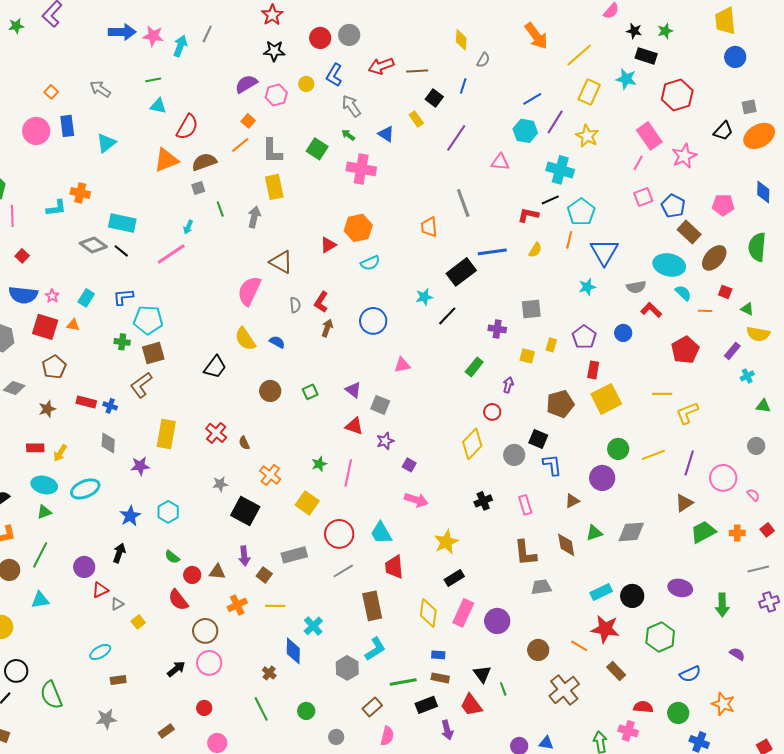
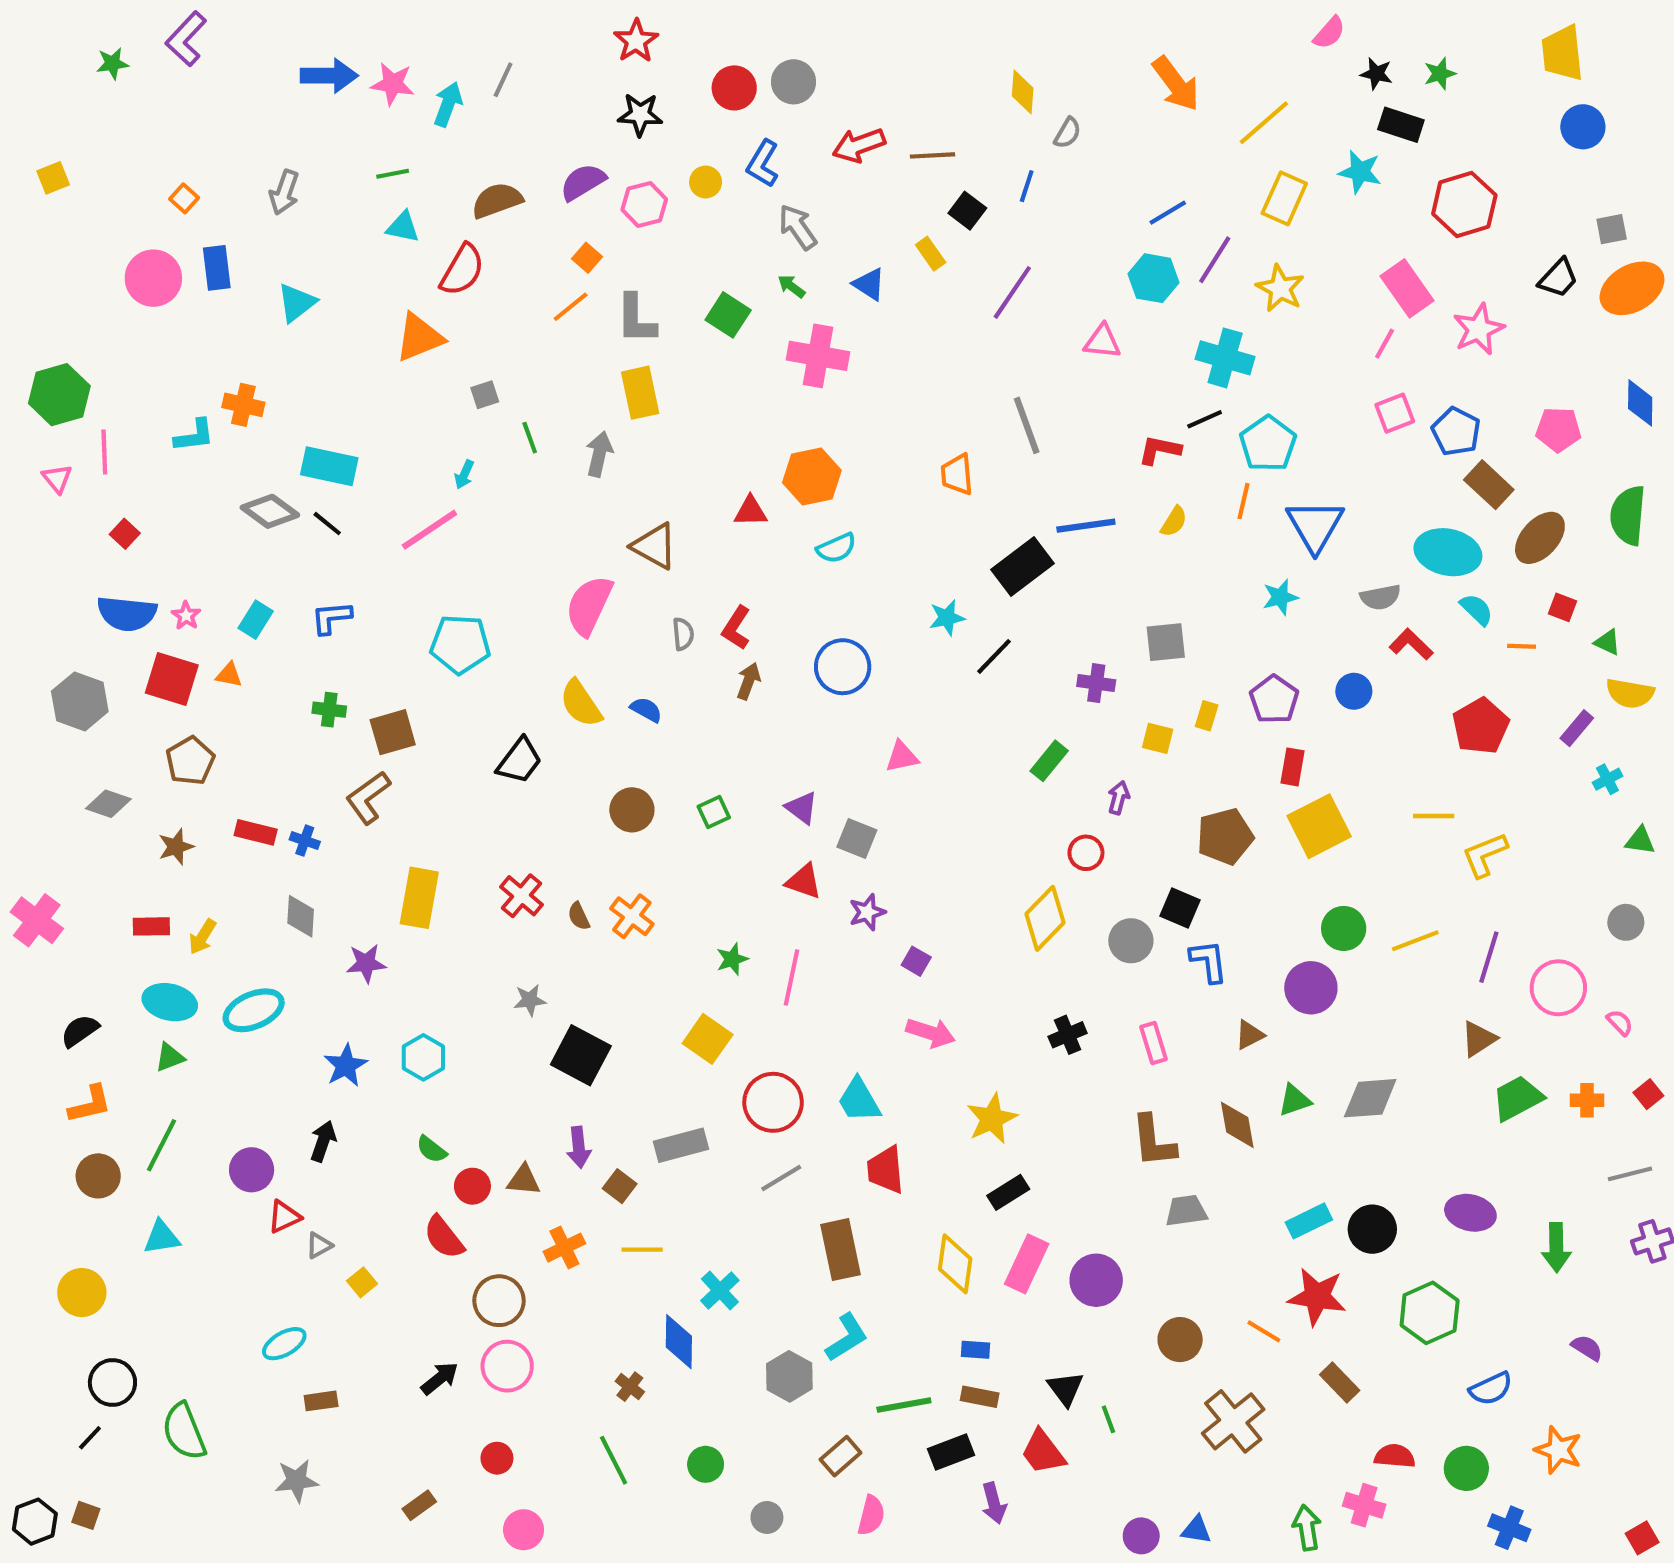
gray arrow: (100, 89) -> (284, 192), turned -105
brown semicircle: (204, 162) -> (497, 200), moved
red triangle: (328, 245) -> (751, 511), turned 30
cyan pentagon: (148, 320) -> (460, 644), moved
orange cross: (270, 475) -> (632, 916), moved

